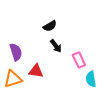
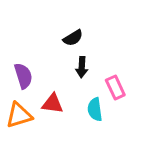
black arrow: (56, 46) -> (82, 67), turned 40
cyan semicircle: (91, 79) -> (95, 109), moved

